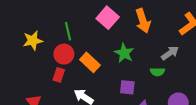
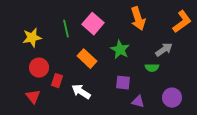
pink square: (108, 18) -> (93, 24), moved
red circle: (64, 54) -> (39, 68), moved
red rectangle: (59, 75) -> (57, 81), moved

